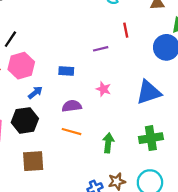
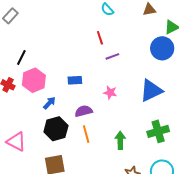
red line: (126, 30) -> (100, 38), moved
purple line: (101, 49) -> (112, 56), moved
black hexagon: (25, 120) -> (56, 129), moved
orange line: (72, 132) -> (86, 134), turned 66

